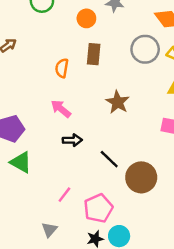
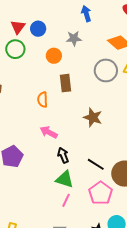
black arrow: (72, 140) -> (63, 155), turned -98
green triangle: (21, 162) -> (65, 179), moved
pink pentagon: (98, 208) -> (101, 193), moved

